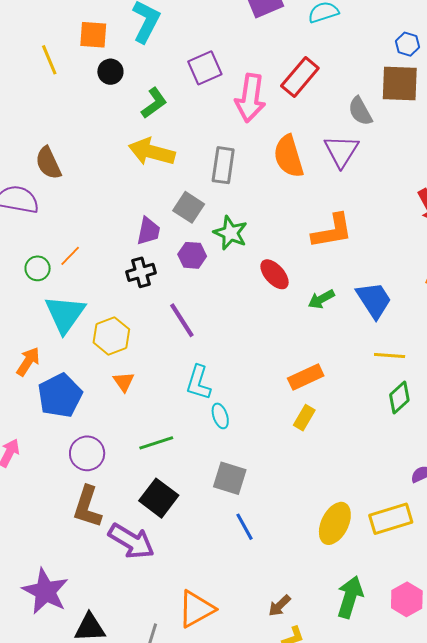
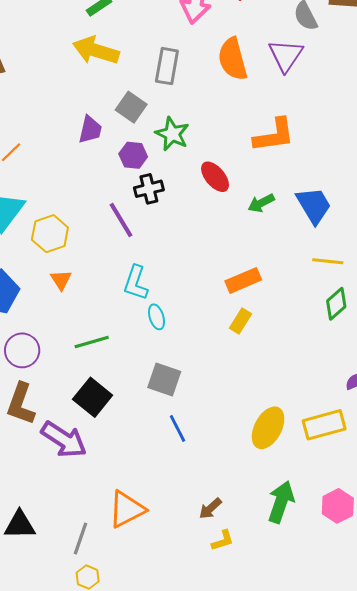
black cross: (141, 272) -> (149, 189), moved

